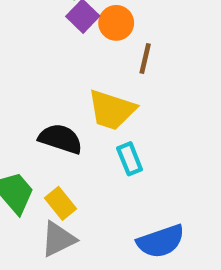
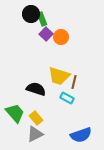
brown line: (145, 59) -> (74, 82), moved
cyan rectangle: (130, 159) -> (67, 98), turned -40

